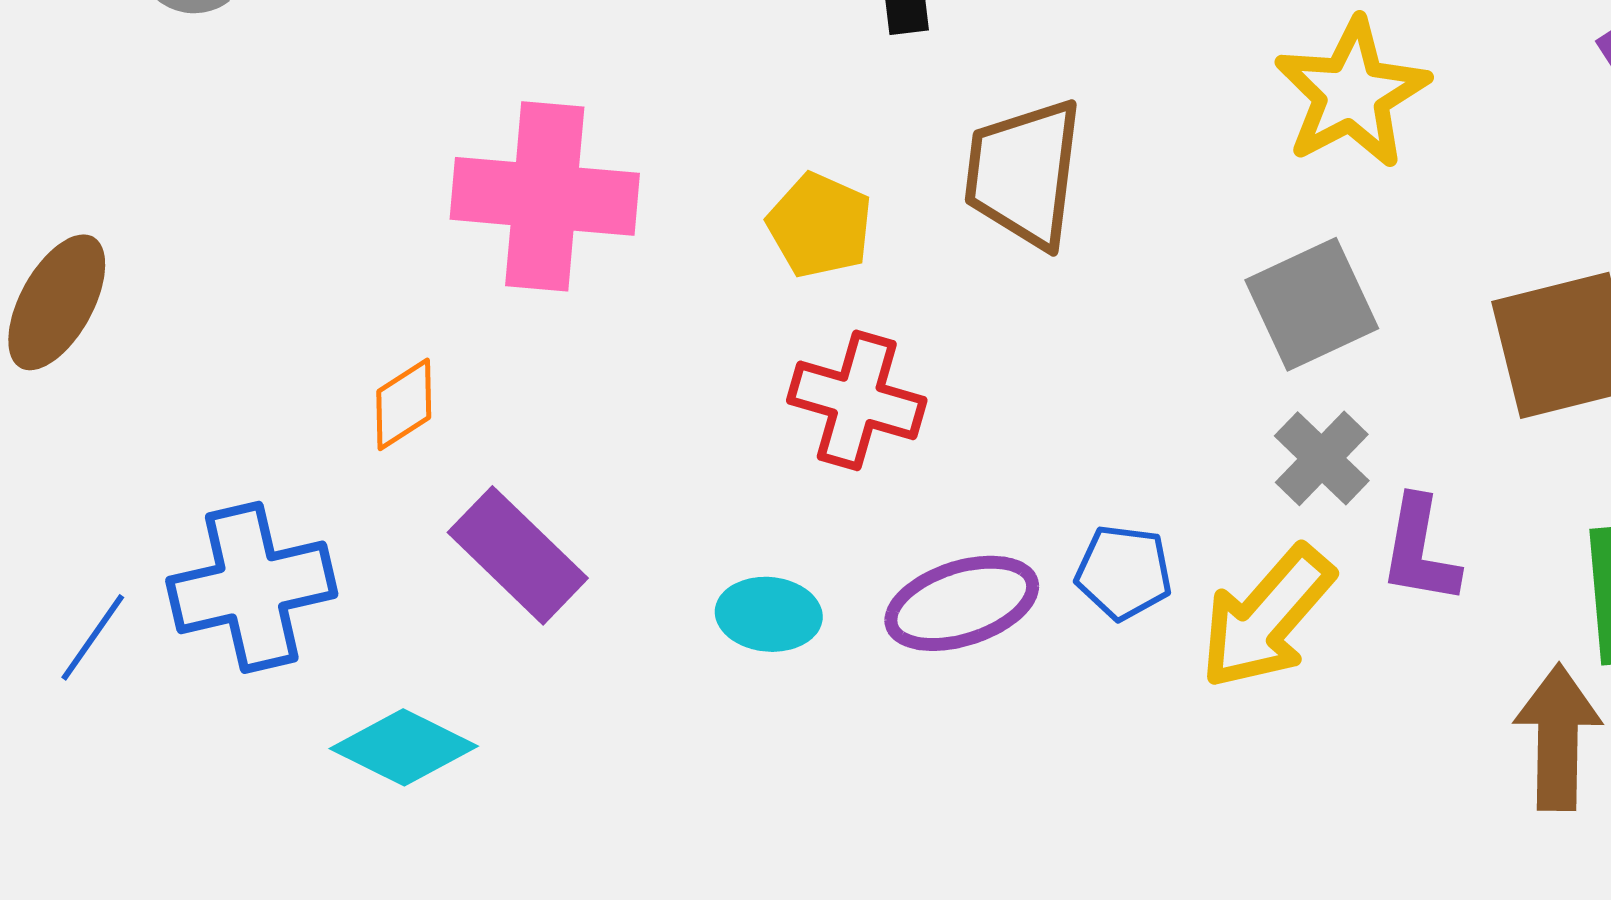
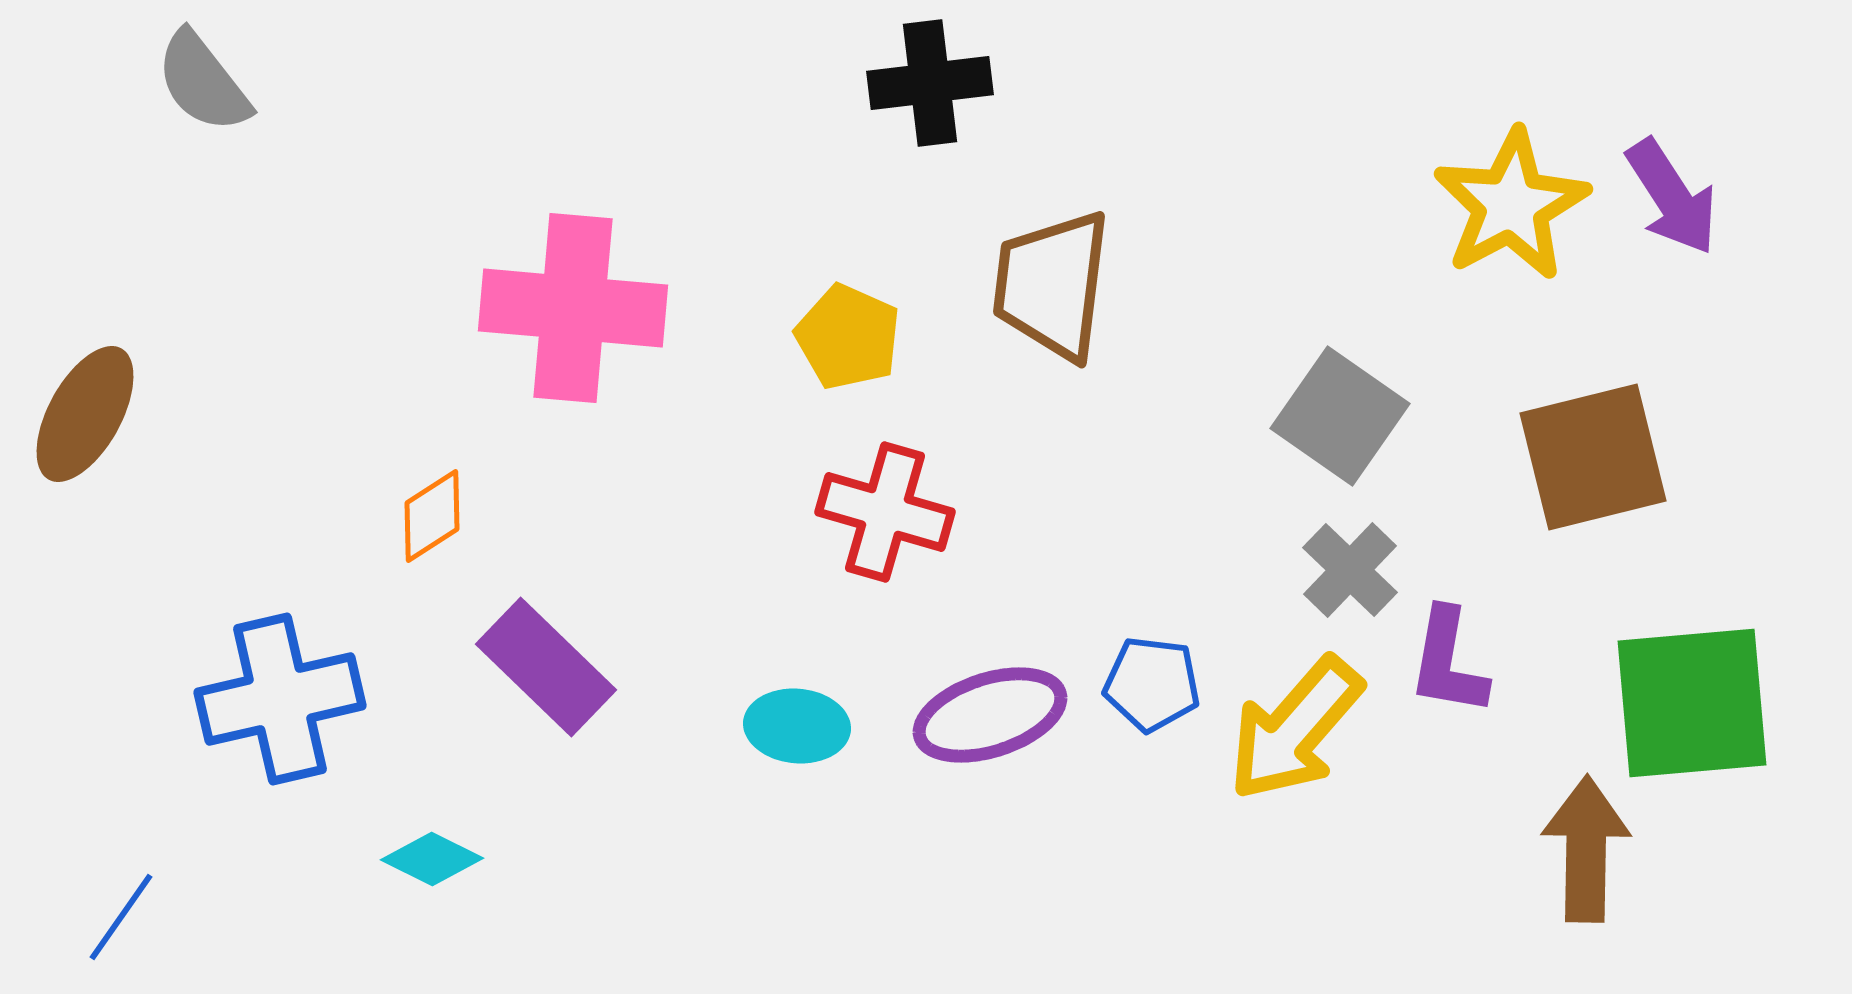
yellow star: (1352, 93) -> (1511, 205), moved
gray square: (1312, 304) -> (1340, 416), turned -30
blue line: (93, 637) -> (121, 917), moved
cyan diamond: (404, 747) -> (432, 859), size x0.7

